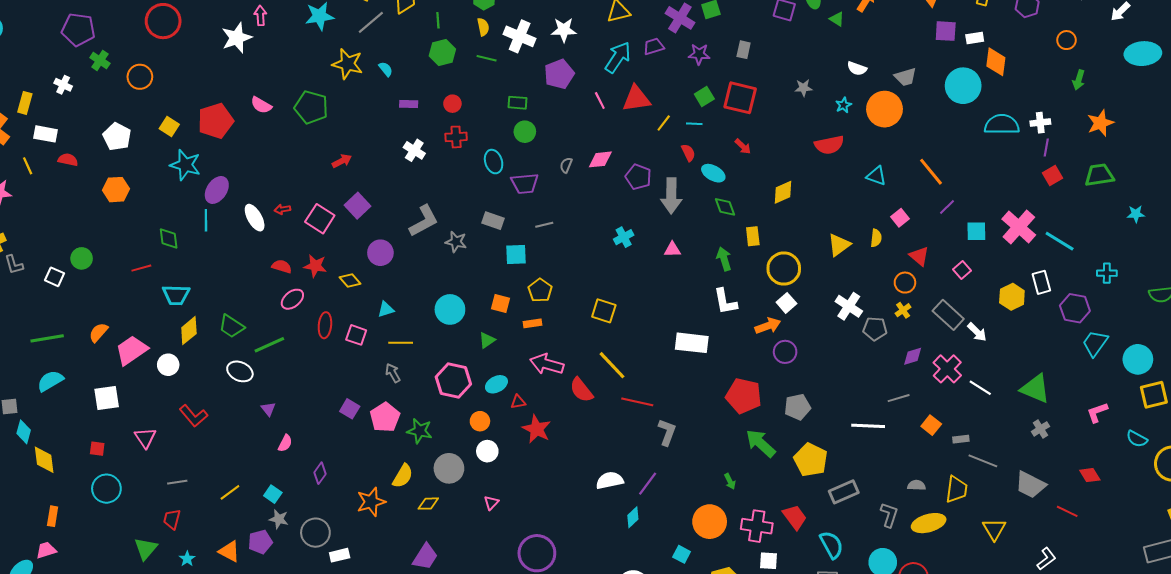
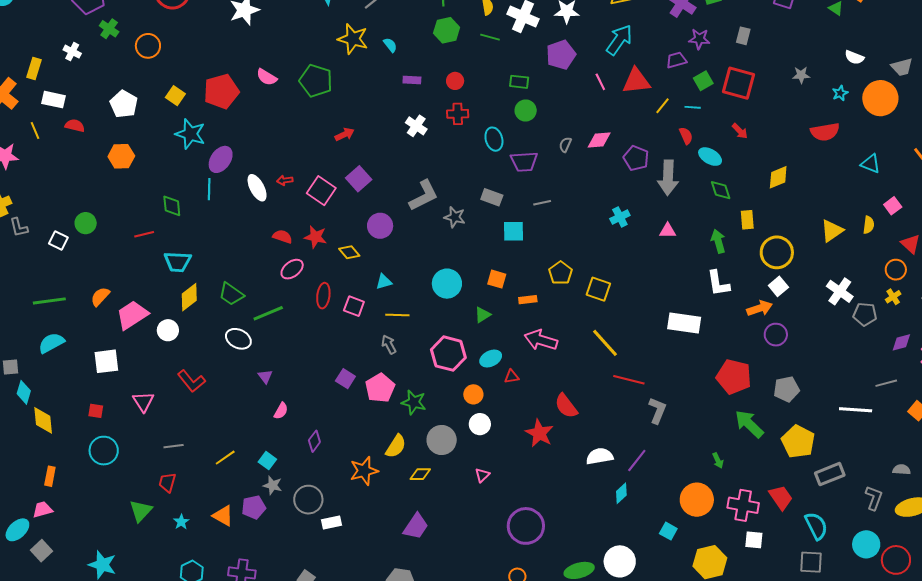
purple trapezoid: (654, 46) -> (676, 60), moved
yellow pentagon: (540, 290) -> (561, 273), moved
red semicircle: (581, 390) -> (566, 406), moved
red star: (537, 429) -> (539, 433), moved

